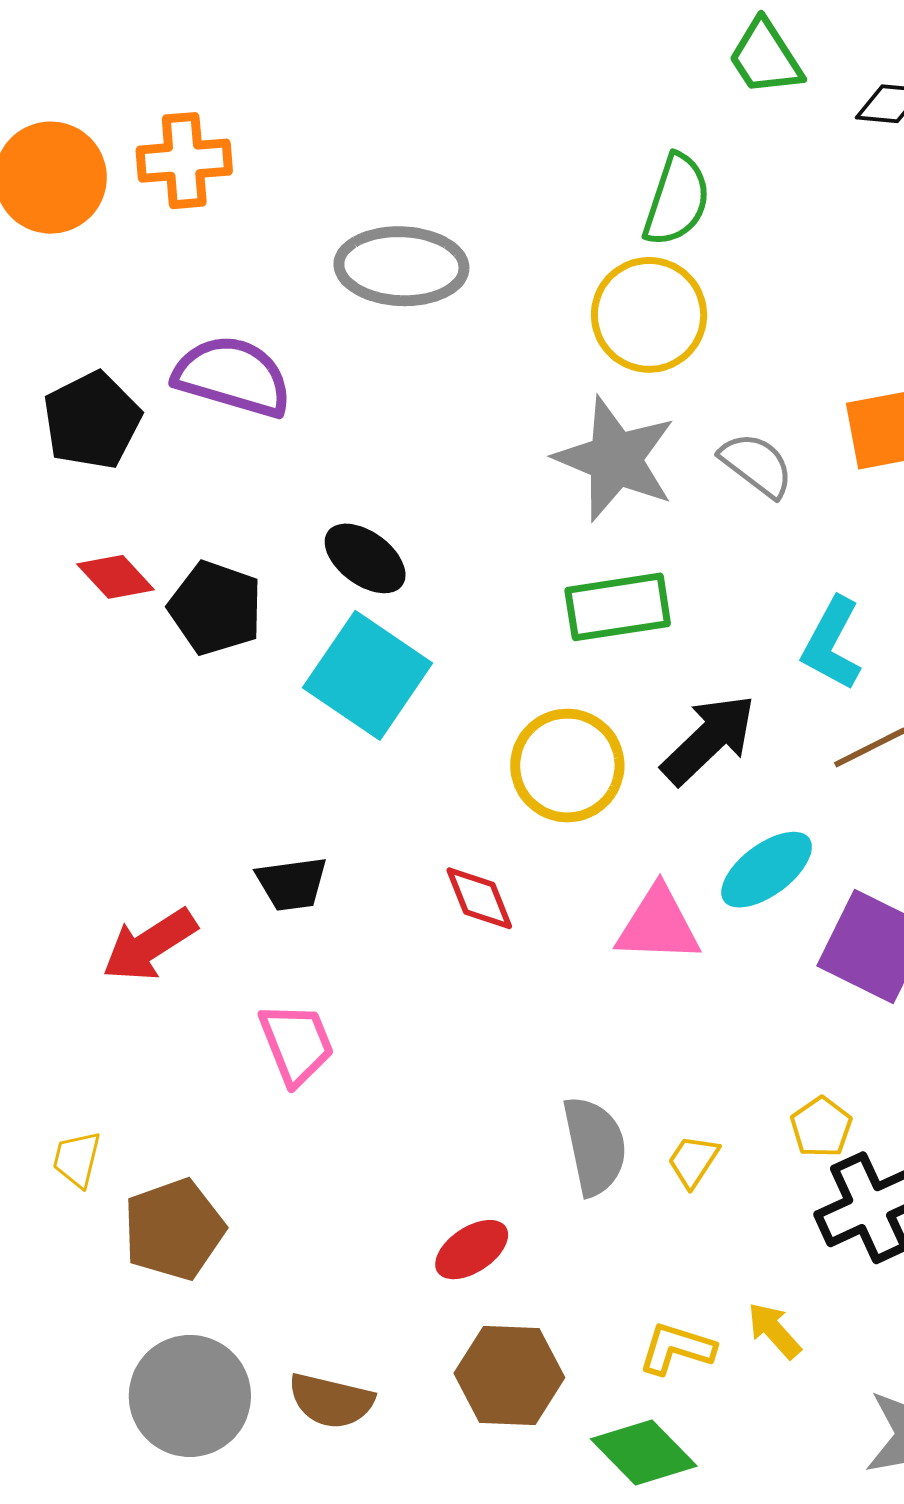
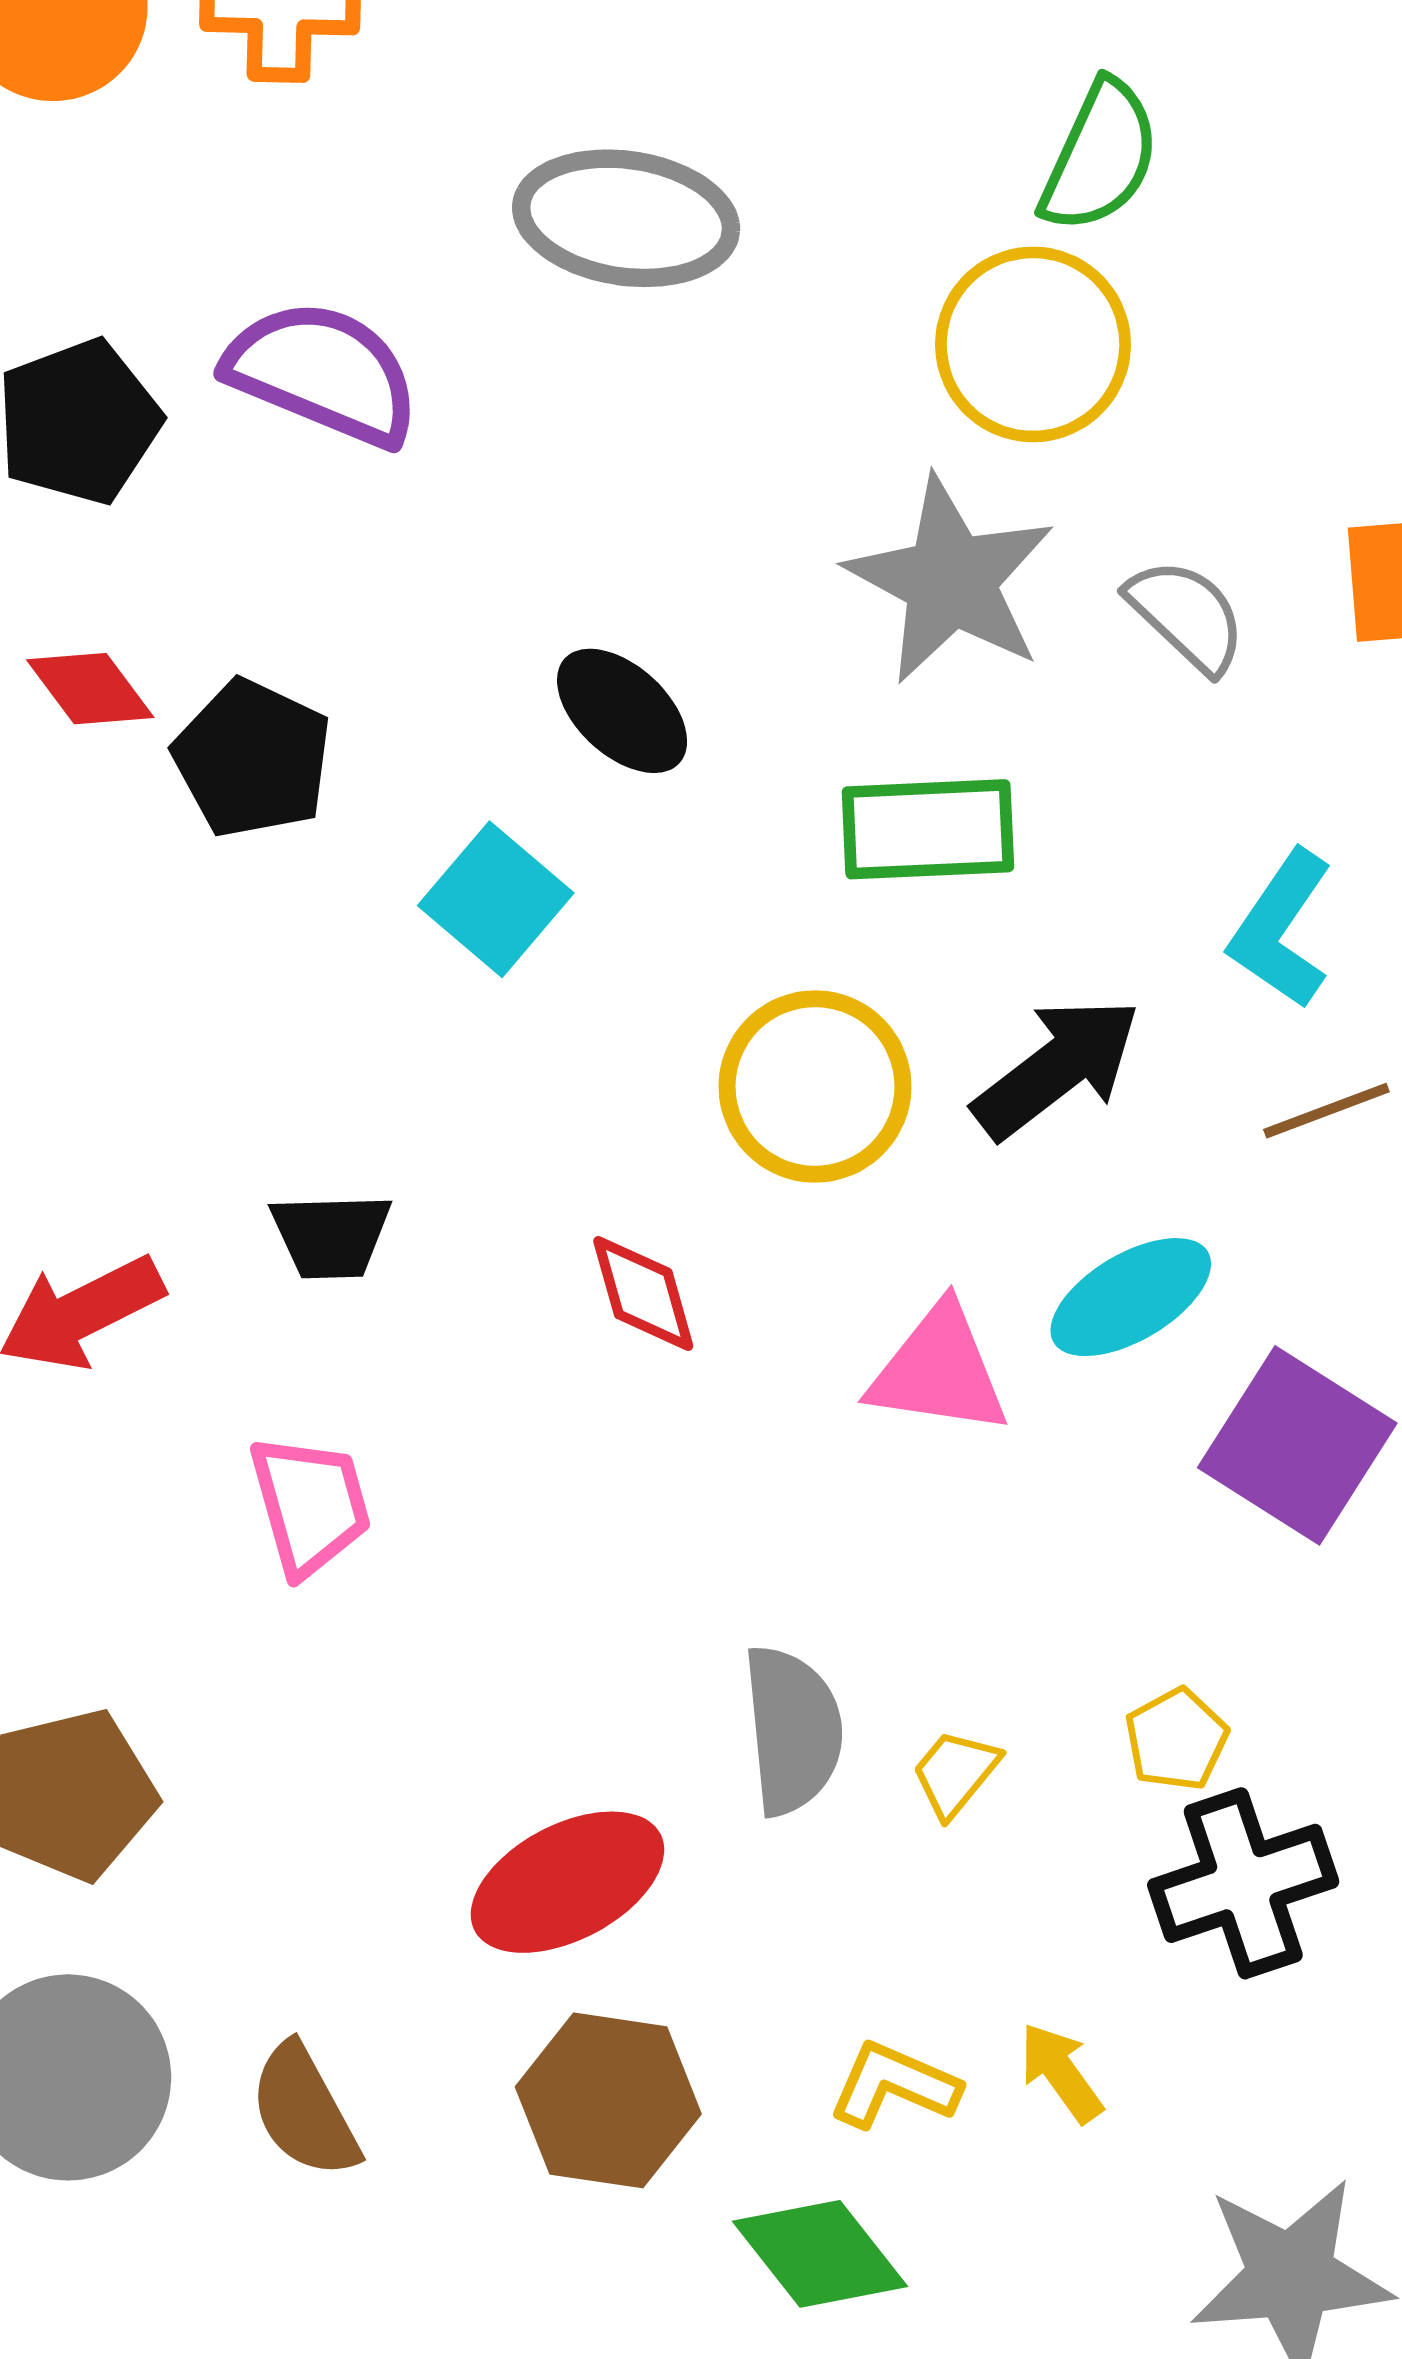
black ellipse: (365, 558) -> (622, 711), moved
cyan square: (368, 675) -> (496, 899), size x0.7
red ellipse: (472, 1250) -> (567, 1882), size x1.5
brown semicircle: (331, 1401) -> (304, 2111), turned 42

